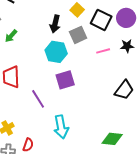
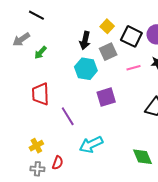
purple square: (65, 80) -> (106, 97), moved
cyan arrow: (61, 127) -> (91, 145), turned 75
green diamond: (112, 139) -> (143, 157), turned 60

